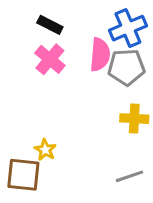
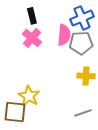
black rectangle: (50, 25) -> (32, 16), turned 49
yellow star: (45, 150) -> (29, 96), size x1.5

